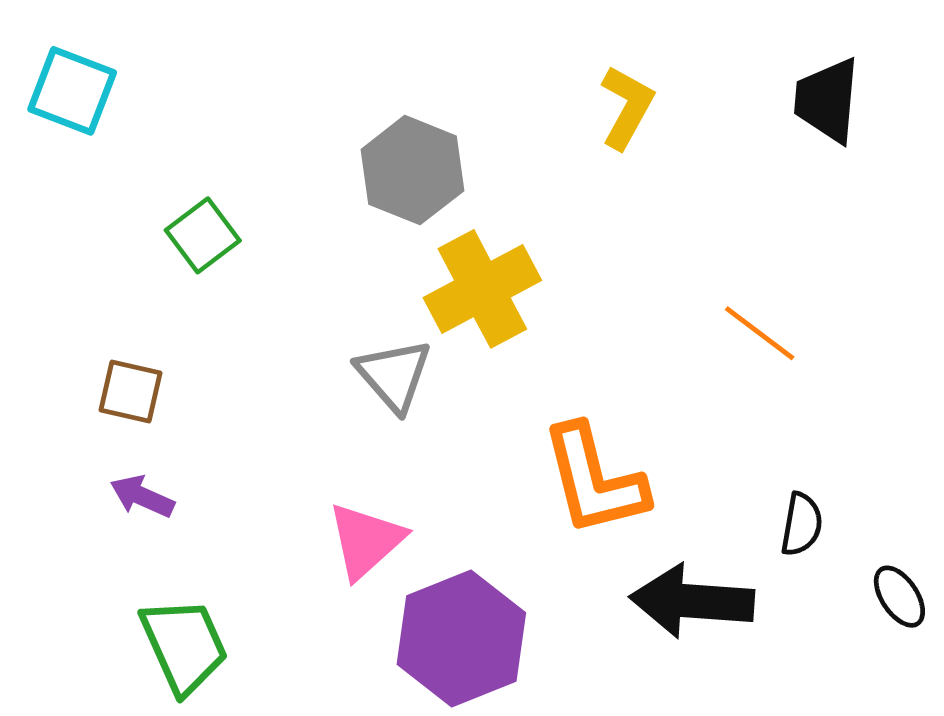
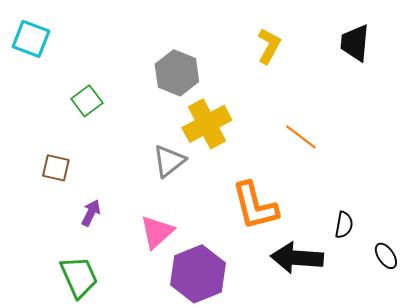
orange line: (760, 333) -> (301, 137), moved
gray triangle: (394, 375) -> (169, 161), turned 33
purple arrow: (142, 496) -> (91, 213), moved, turned 92

